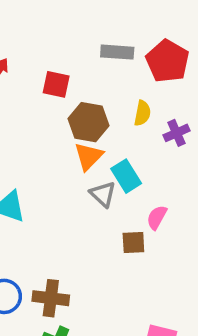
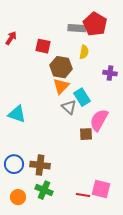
red pentagon: (168, 61) -> (95, 24), moved
yellow semicircle: (142, 113) -> (84, 52), moved
purple cross: (177, 133) -> (110, 73), turned 32
pink semicircle: (157, 217) -> (99, 120), size x1.6

